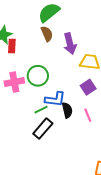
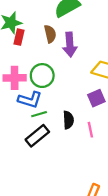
brown semicircle: (47, 34) -> (50, 34), moved
purple arrow: (70, 44) -> (70, 45), moved
blue L-shape: (55, 99) -> (30, 100), moved

